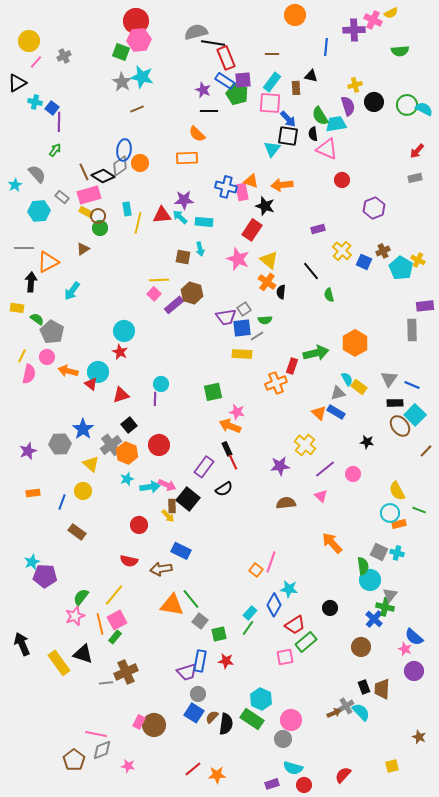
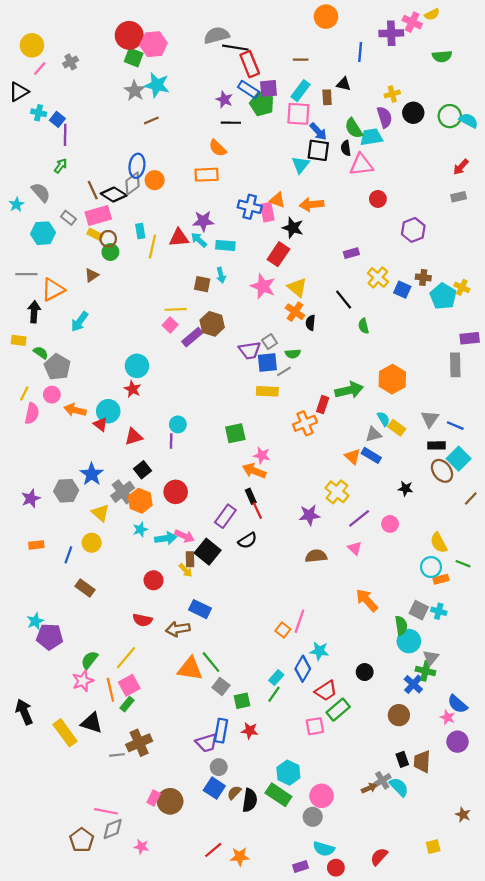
red circle: (136, 21) -> (129, 35), moved
pink triangle: (327, 149) -> (361, 165), turned -30
brown cross: (383, 251) -> (423, 277), turned 32

